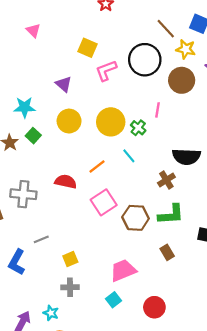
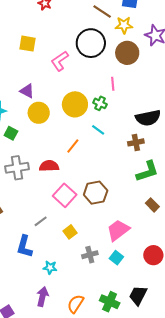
yellow square: (88, 48) -> (27, 44), moved
purple triangle: (64, 84) -> (27, 91), moved
brown cross: (166, 180) -> (136, 142), turned 35
gray cross: (23, 194) -> (17, 168), moved
pink square: (104, 202) -> (65, 195), moved
brown hexagon: (136, 218) -> (96, 193), moved
gray cross: (70, 287) -> (90, 255), moved
cyan star: (51, 313) -> (50, 268), moved

